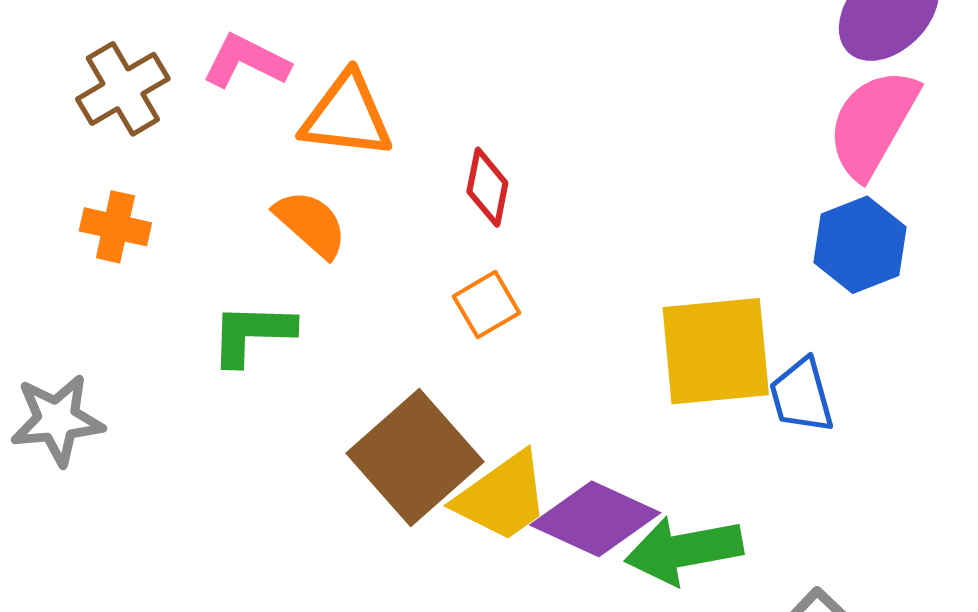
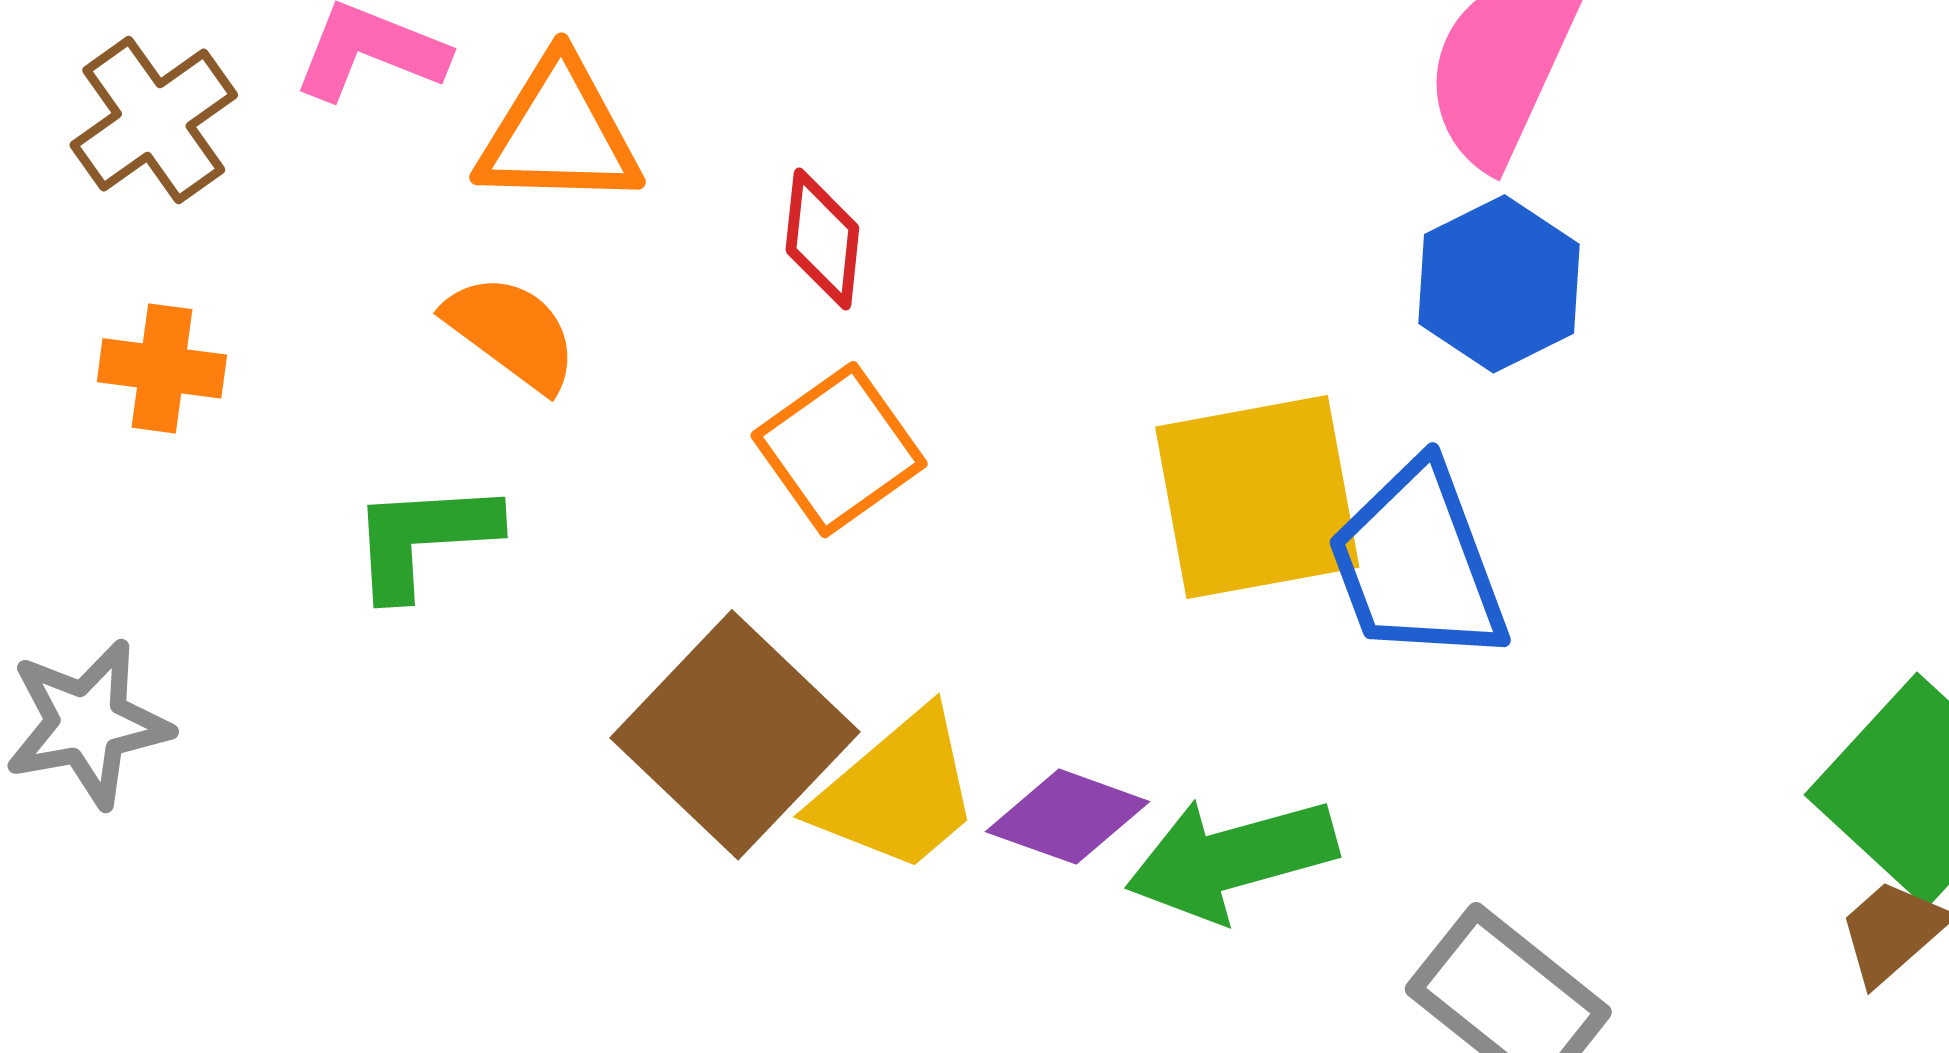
orange square: (486, 305) -> (839, 450), size x1.4
blue trapezoid: (801, 396) -> (1418, 563), size x1.5
purple diamond: (595, 519) -> (1068, 817), size x0.7

